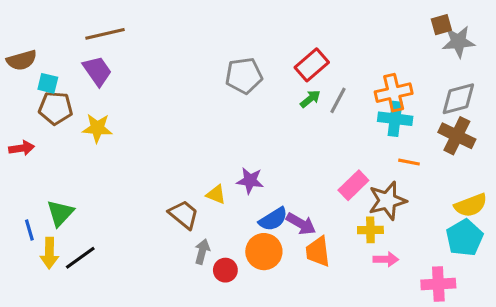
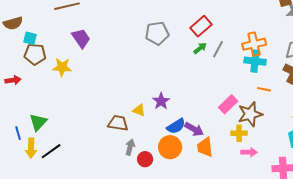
purple trapezoid: (97, 71) -> (81, 38), moved
purple star: (250, 181) -> (161, 101), turned 30
brown trapezoid: (184, 215) -> (118, 123), turned -30

